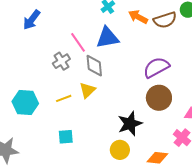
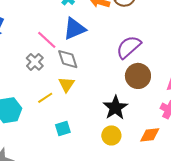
cyan square: (66, 137) -> (63, 129), moved

